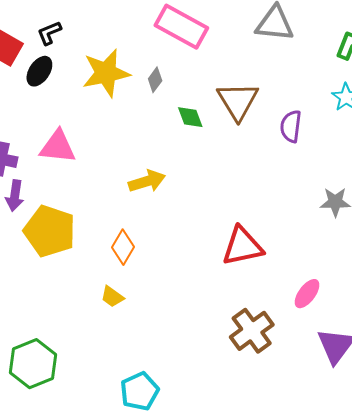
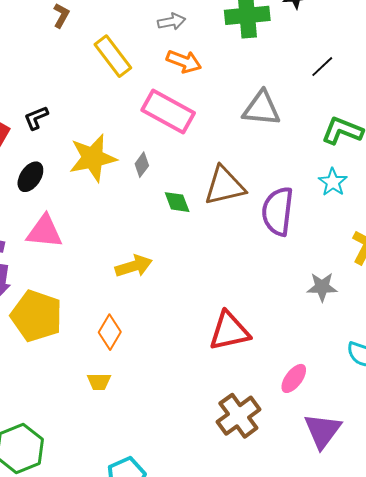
black ellipse: (39, 71) -> (30, 177), moved
brown triangle: (238, 101) -> (225, 186), turned 48
purple semicircle: (291, 126) -> (278, 211), size x1.5
yellow trapezoid: (112, 297) -> (99, 382), turned -35

